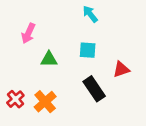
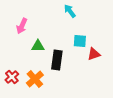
cyan square: (88, 50) -> (80, 41), moved
black rectangle: (94, 89) -> (57, 60), moved, turned 42

